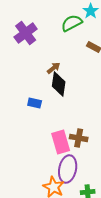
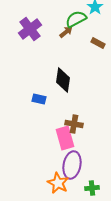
brown arrow: (54, 68) -> (66, 32), moved
brown cross: (79, 138) -> (74, 124), moved

